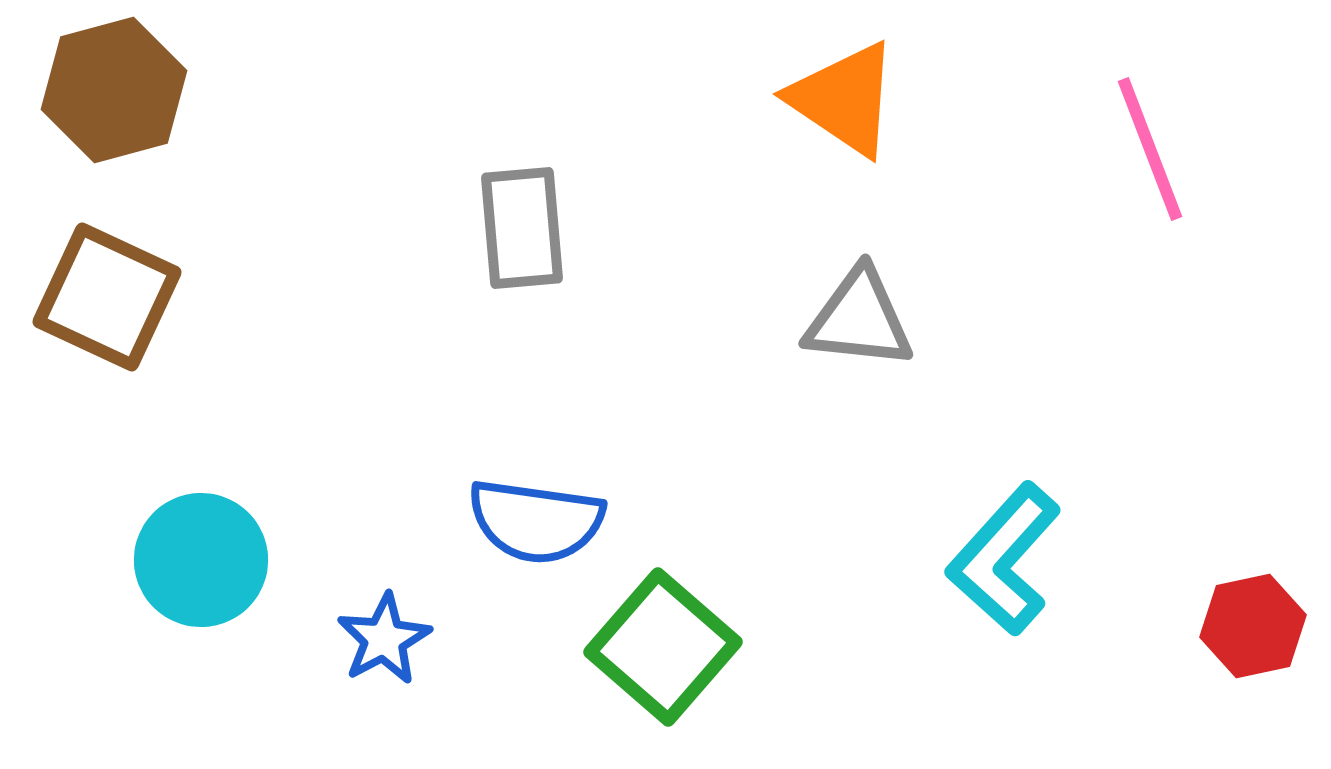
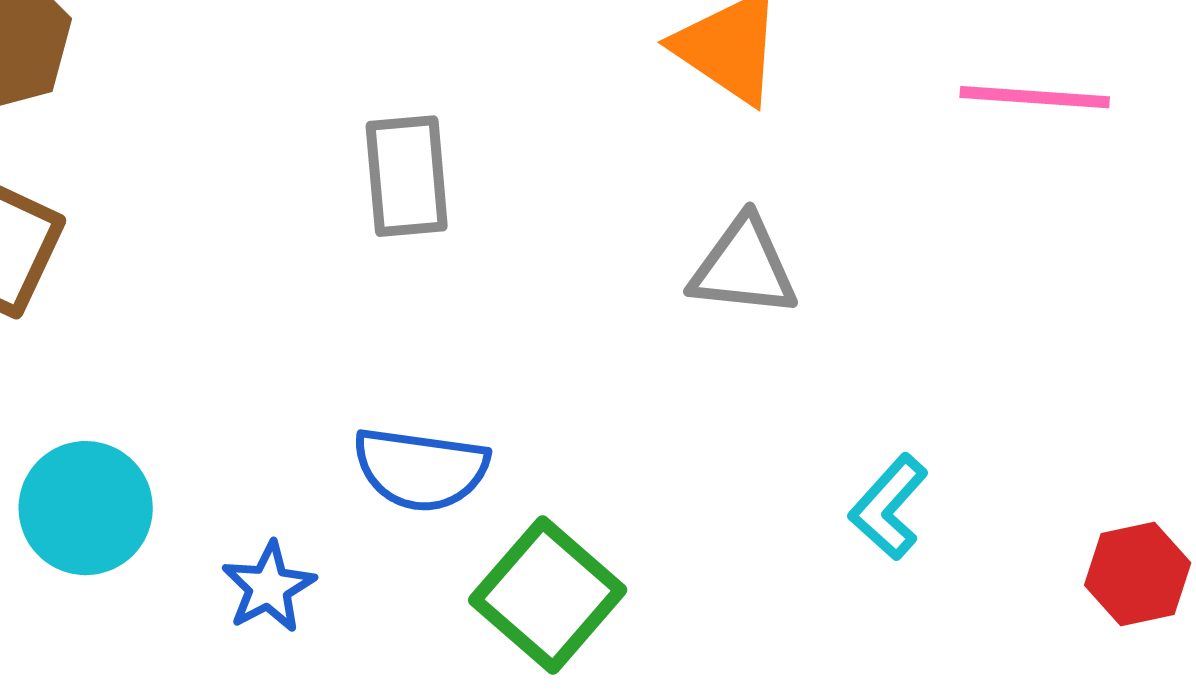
pink line: (1150, 149) -> (1035, 97), turned -65
cyan L-shape: (1004, 559) -> (889, 507), size x0.7

